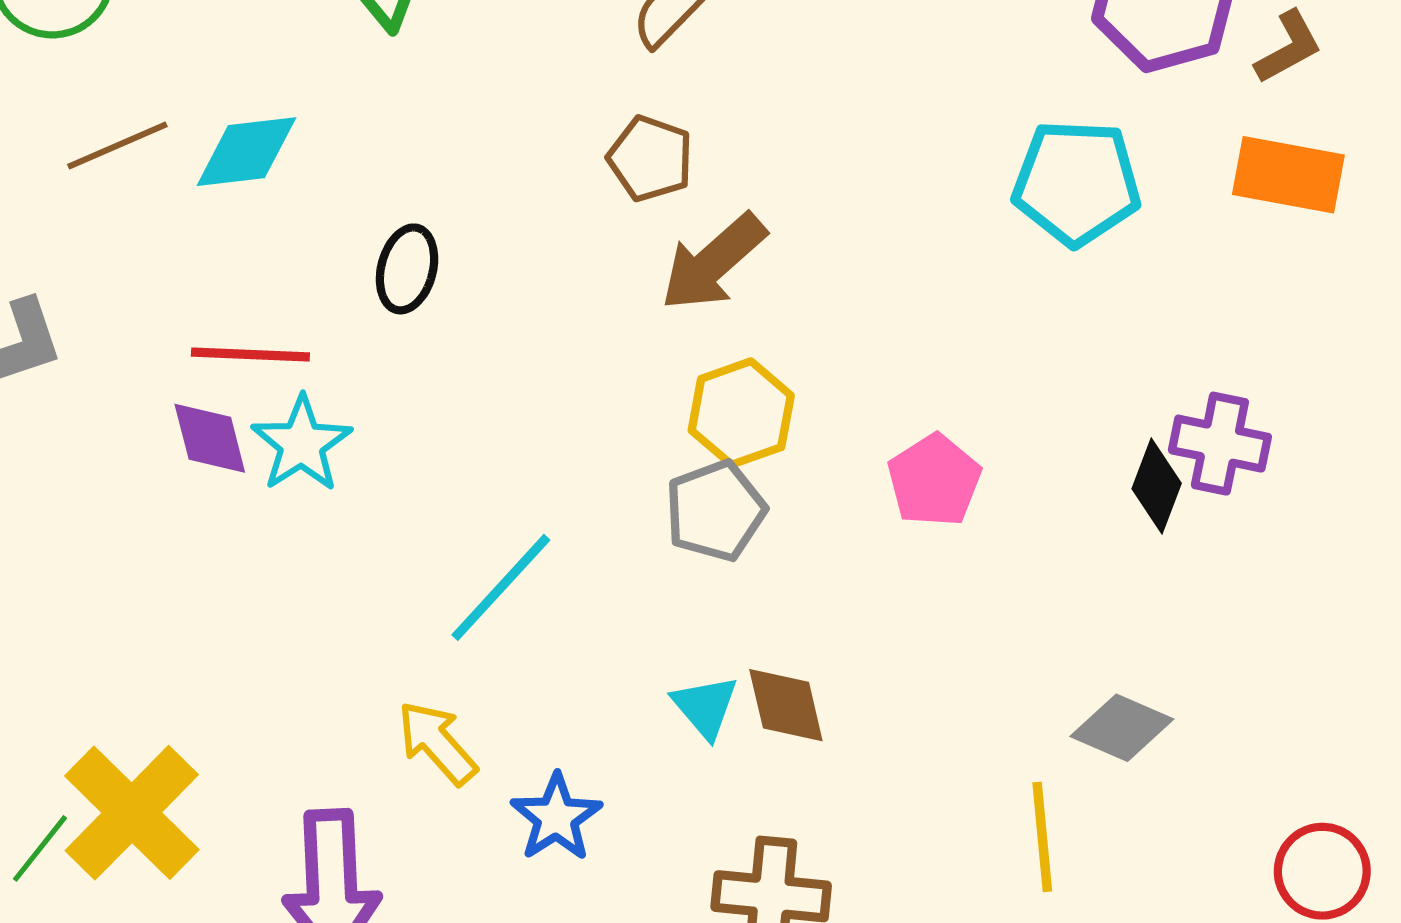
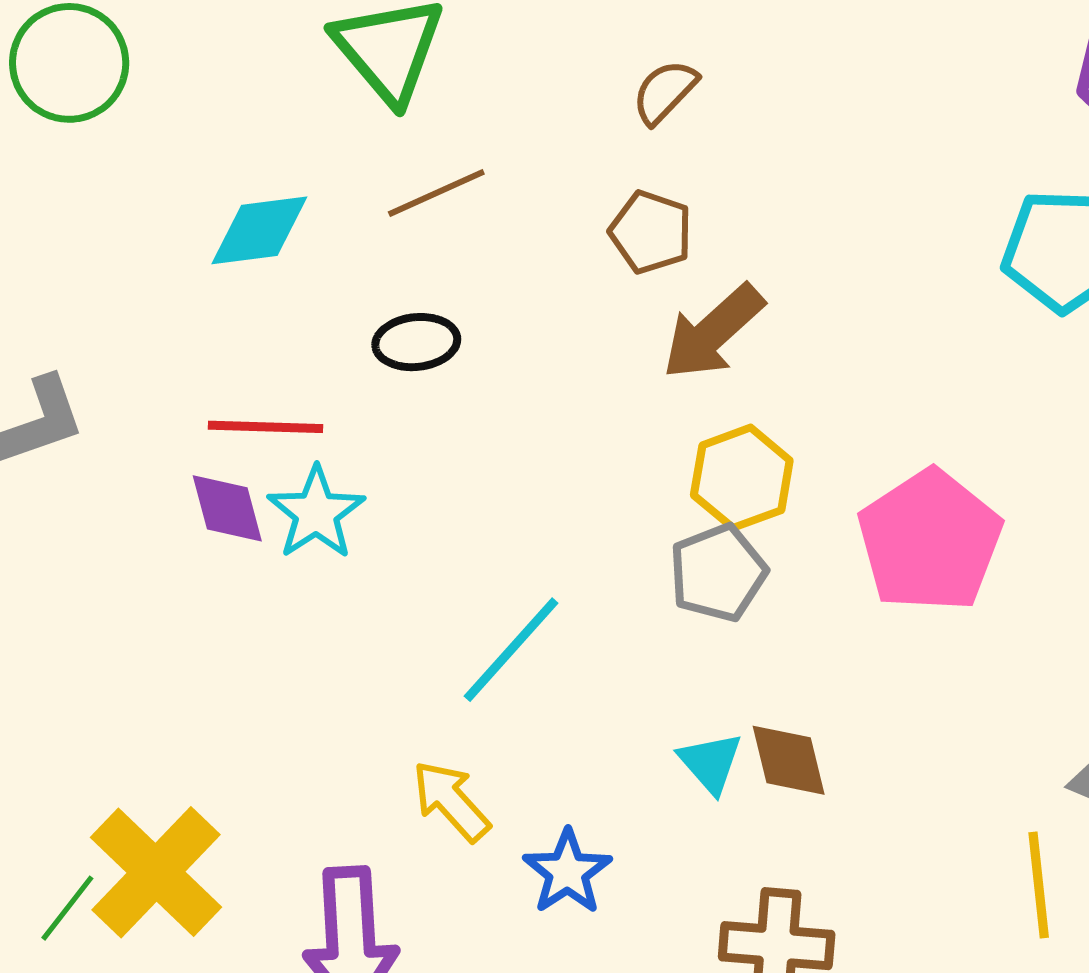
brown line: (117, 145) -> (436, 193), moved
black ellipse: (407, 269) -> (416, 342), turned 70
pink pentagon: (934, 480) -> (930, 541), size x1.6

